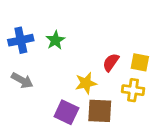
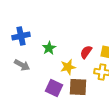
green star: (55, 40) -> (49, 48), moved

